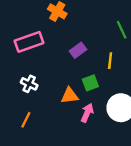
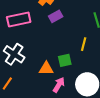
purple rectangle: (78, 50) -> (56, 16), moved
white cross: (29, 84) -> (14, 54), size x1.5

